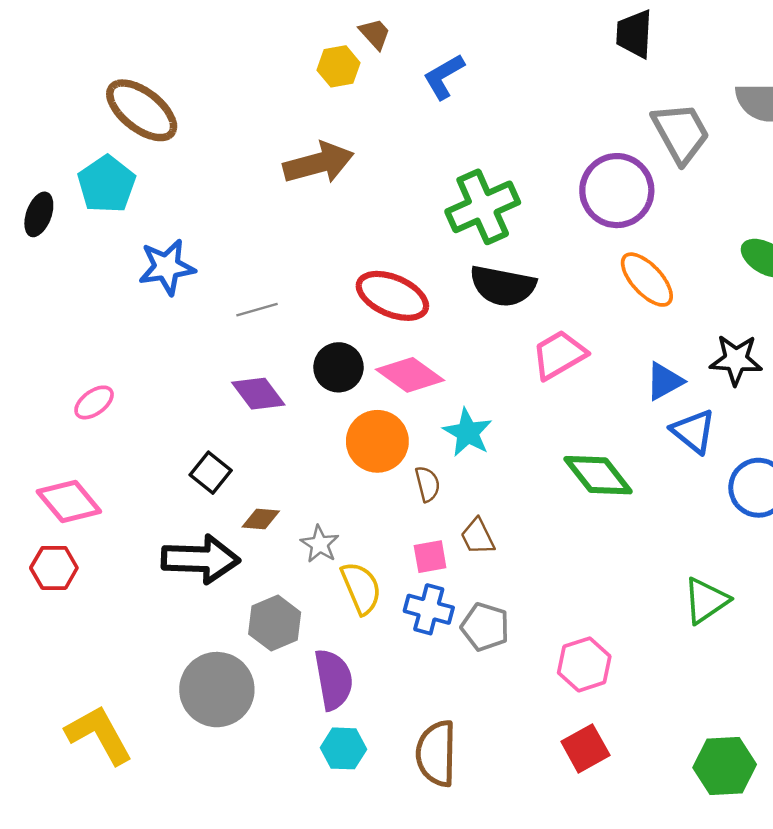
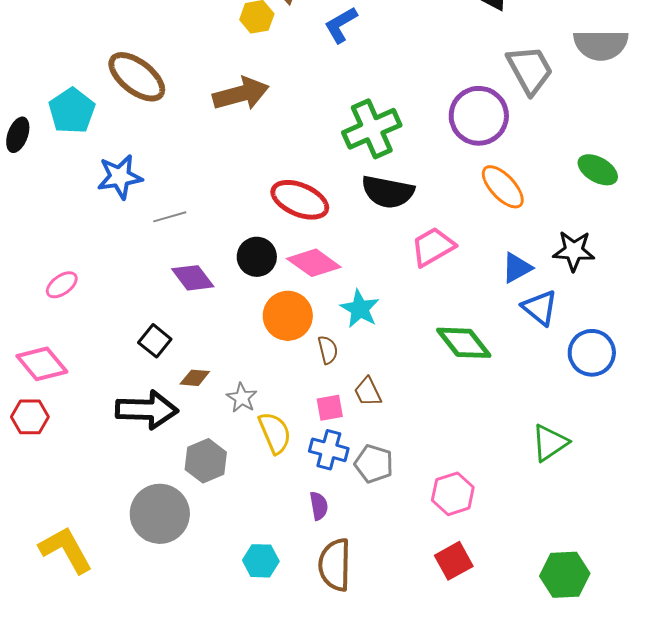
brown ellipse: (142, 110) -> (137, 77), moved
gray line: (257, 310) -> (170, 217), moved
purple semicircle: (333, 680) -> (319, 506), moved, size x0.6

